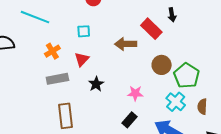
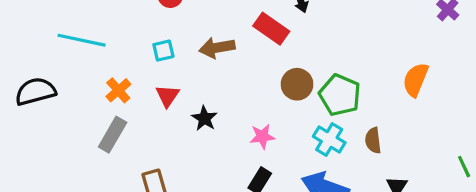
brown arrow: (126, 44) -> (217, 48), moved
gray rectangle: (57, 79) -> (113, 135), moved, turned -40
black star: (96, 84) -> (204, 118), moved

